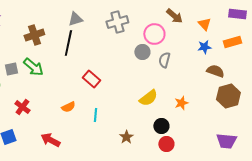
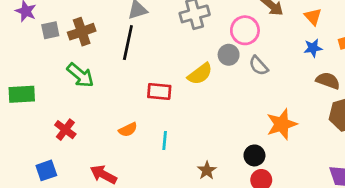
gray semicircle: (164, 60) -> (259, 66), turned -56
gray square: (11, 69) -> (50, 30), moved
red rectangle: (91, 79) -> (159, 92), turned -36
yellow semicircle: (148, 98) -> (200, 74), moved
orange star: (181, 103) -> (282, 124), size x1.6

